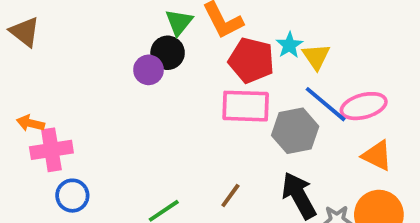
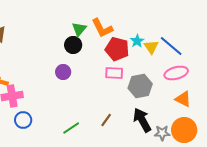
purple circle: (149, 70) -> (63, 72), moved
blue line: (326, 104) -> (171, 46), moved
pink rectangle: (246, 106) -> (114, 73), size x0.7

